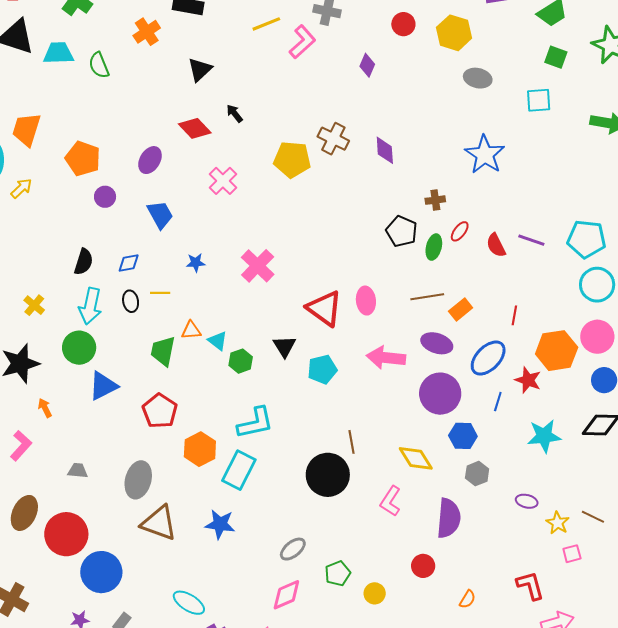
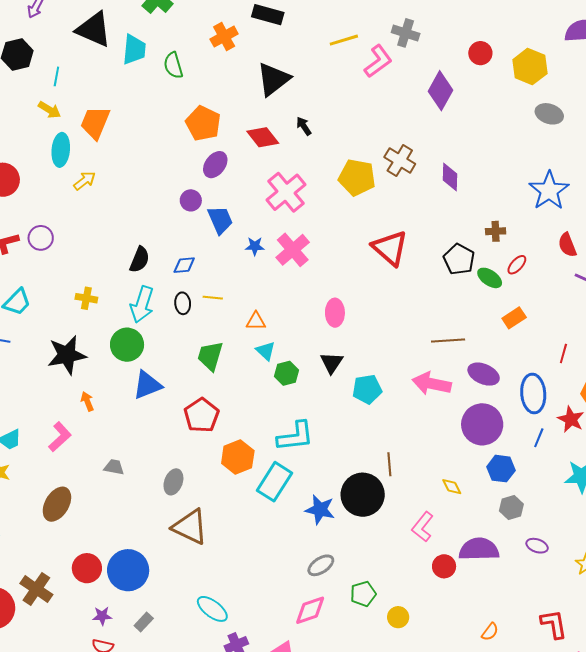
cyan trapezoid: (58, 53) -> (134, 50), turned 92
purple diamond: (367, 65) -> (440, 91), size x1.6
black triangle: (200, 70) -> (273, 79), size x1.4
orange pentagon: (83, 159) -> (203, 123), moved
pink cross: (223, 181) -> (286, 192), size x1.4
purple circle: (105, 197) -> (191, 200), moved
red semicircle: (496, 245) -> (567, 245), moved
green ellipse: (434, 247) -> (490, 278), turned -75
blue star: (196, 263) -> (255, 246), moved
pink cross: (258, 266) -> (293, 250), moved
brown line: (427, 297) -> (448, 340), moved
pink ellipse: (366, 301) -> (335, 313), moved
yellow cross: (34, 305) -> (86, 298), turned -35
red triangle: (324, 308) -> (390, 248), moved
orange rectangle: (461, 310) -> (514, 318), moved
orange triangle: (191, 330) -> (256, 321), moved
blue ellipse: (488, 358) -> (533, 394), turned -54
yellow diamond: (416, 458) -> (452, 487), size x0.6
gray ellipse: (138, 480) -> (173, 482), size x0.7
purple ellipse: (527, 501) -> (537, 546), moved
purple semicircle: (449, 518) -> (479, 549), turned -102
blue star: (220, 524) -> (320, 510), moved
red circle: (66, 534) -> (87, 568), moved, size x0.7
red circle: (423, 566) -> (444, 566), moved

